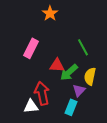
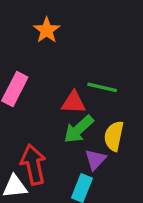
green line: (83, 47) -> (102, 87), turned -48
red triangle: (57, 65) -> (74, 102), moved

